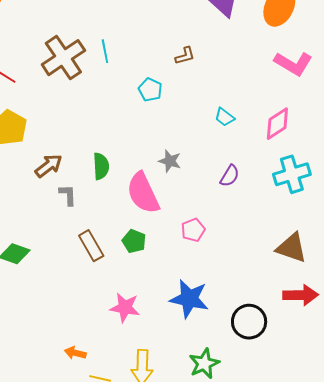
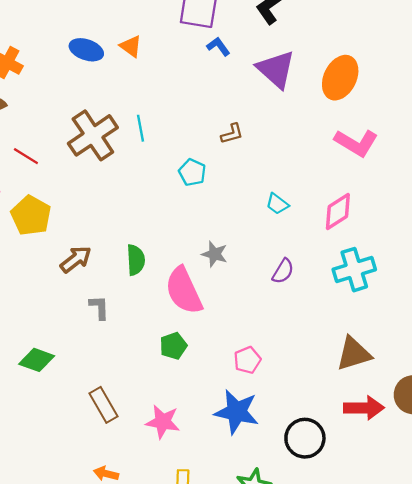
gray L-shape: (68, 195) -> (99, 307), moved
pink pentagon: (193, 230) -> (247, 360), moved
green pentagon: (134, 241) -> (173, 346), turned 30
brown rectangle: (91, 246) -> (103, 405), moved
brown triangle: (292, 248) -> (354, 354), turned -36

